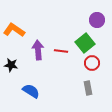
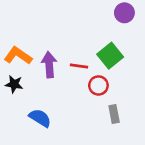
purple circle: (97, 20) -> (124, 13), moved
orange L-shape: (14, 30) -> (18, 56), moved
red circle: (92, 63) -> (98, 85), moved

